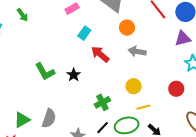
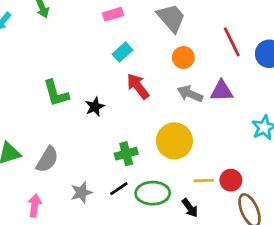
purple triangle: (183, 38) -> (222, 91), moved
yellow circle: (134, 86) -> (174, 141), size x1.6
red circle: (176, 89) -> (231, 180), moved
yellow line: (143, 107) -> (204, 181), moved

